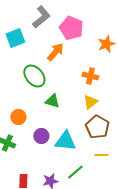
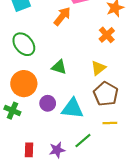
green ellipse: (34, 76) -> (24, 44), moved
orange cross: (90, 76) -> (107, 35), moved, turned 35
orange circle: (18, 117) -> (24, 84), size x1.6

